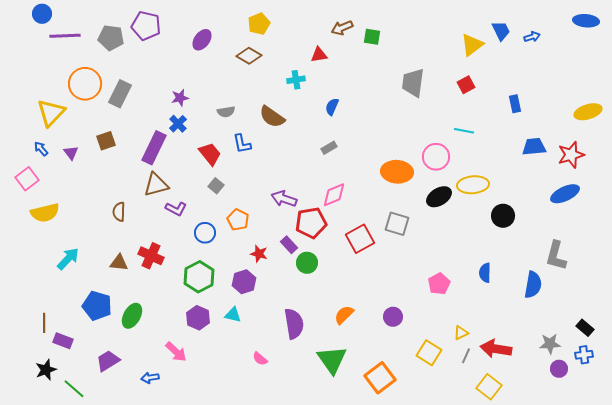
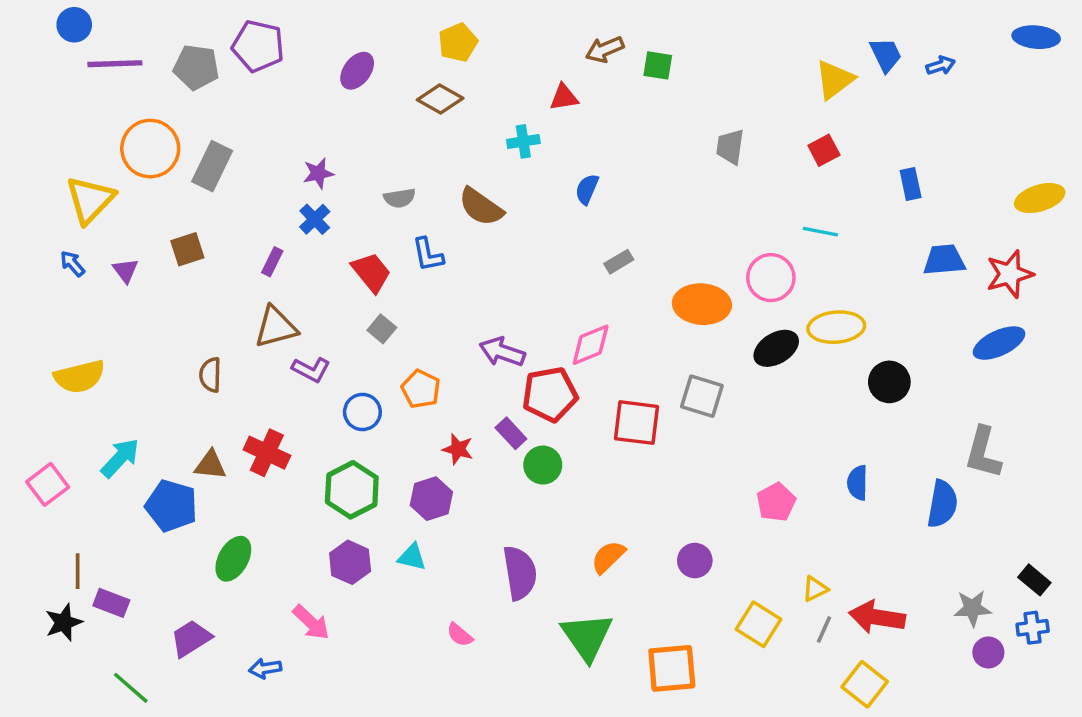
gray trapezoid: (413, 83) -> (730, 147), size x0.7
purple rectangle: (154, 148) -> (272, 262), size x0.5
gray rectangle: (329, 148) -> (619, 262), moved
pink square: (27, 179) -> (48, 484), moved
red square: (360, 239) -> (636, 423), turned 36
blue pentagon: (97, 306) -> (171, 506), moved
black star: (46, 370) -> (64, 622), moved
orange square: (380, 378) -> (672, 668), turned 32

